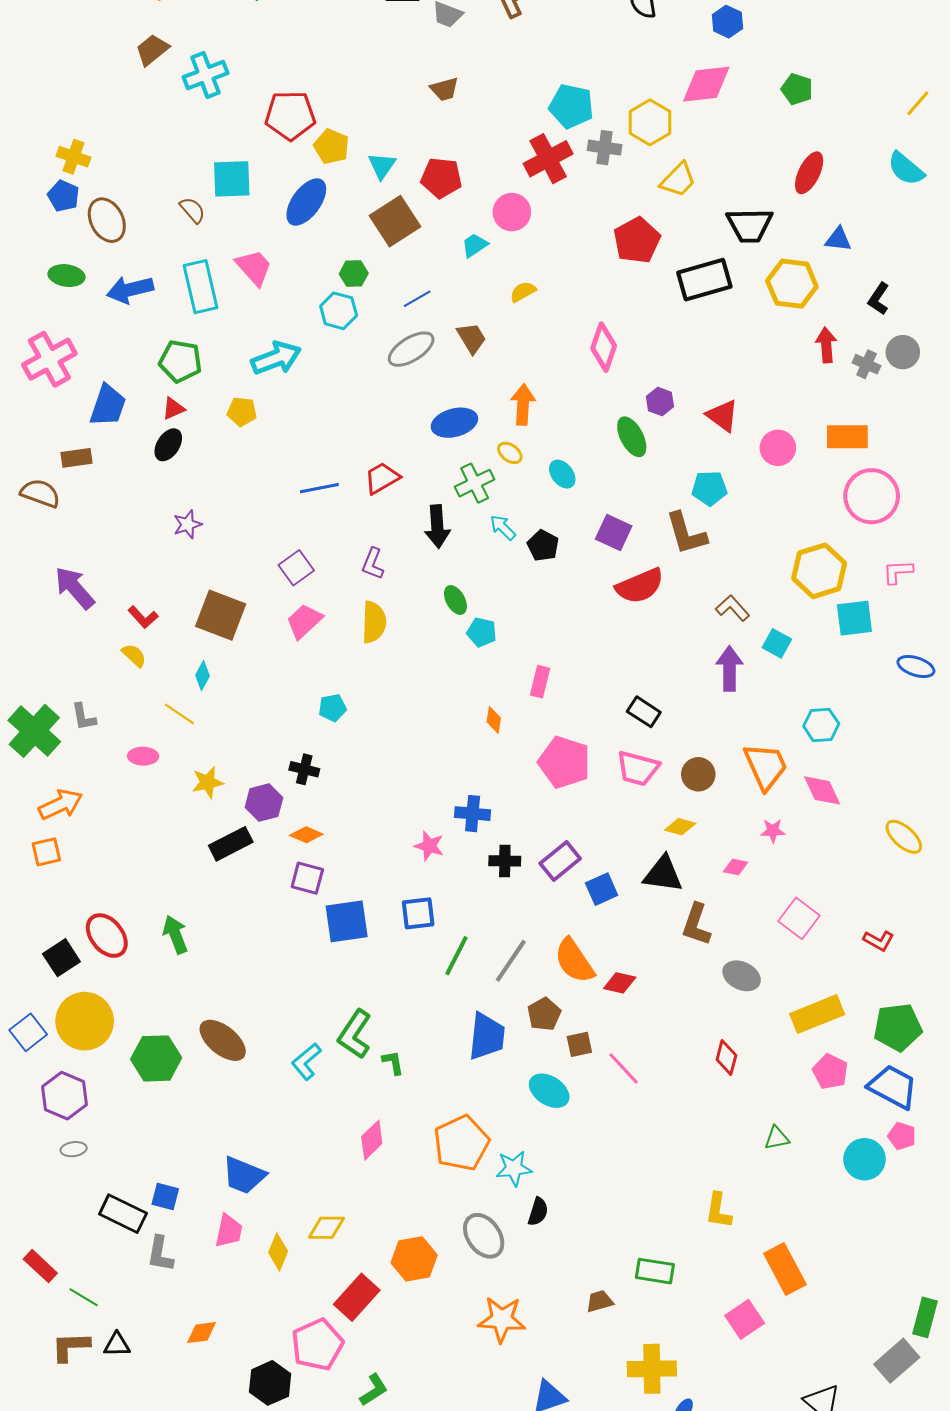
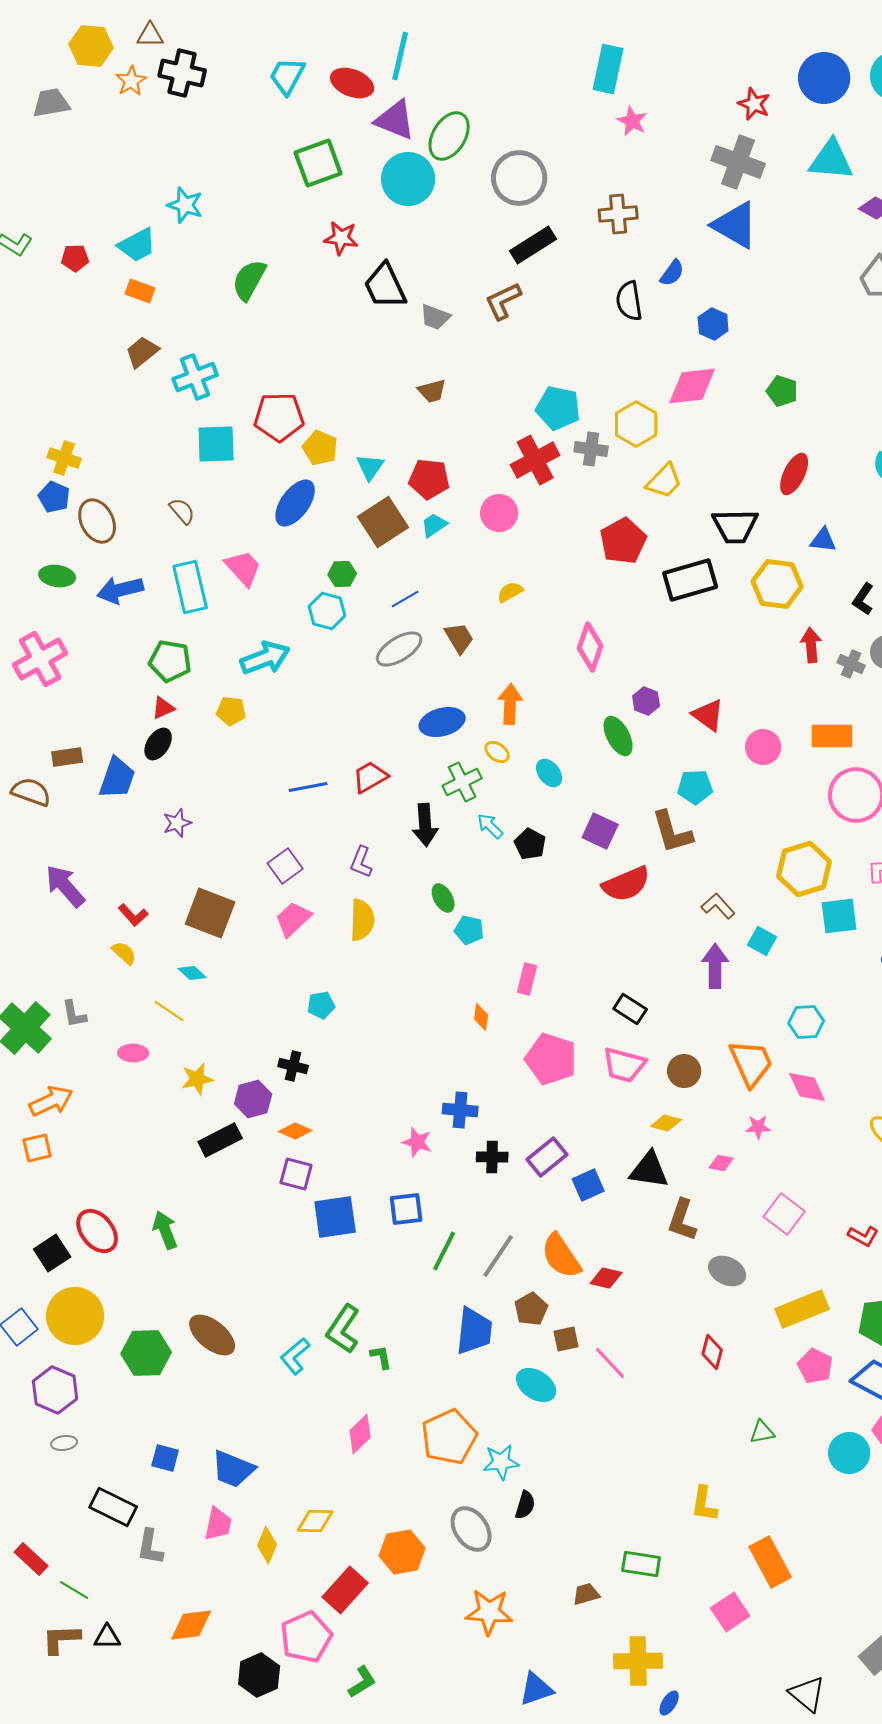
cyan square: (232, 179) -> (216, 444), moved
cyan trapezoid: (475, 245) -> (434, 525), moved
blue trapezoid: (108, 406) -> (117, 778), moved
cyan diamond: (203, 676) -> (192, 973), turned -76
blue square: (165, 1196) -> (165, 1458), moved
orange diamond: (202, 1333) -> (191, 1625), size x1.4

